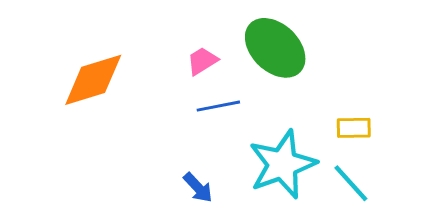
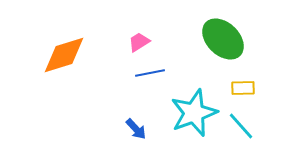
green ellipse: (275, 48) -> (223, 39), moved

